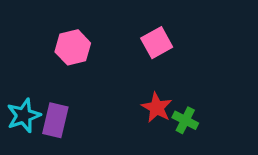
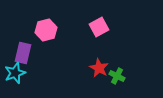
purple rectangle: (55, 120) -> (23, 53), moved

